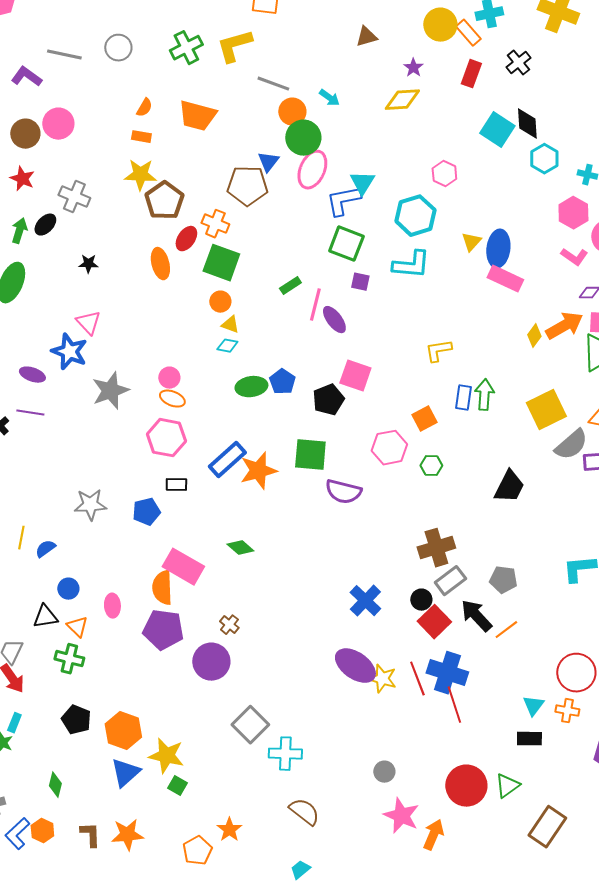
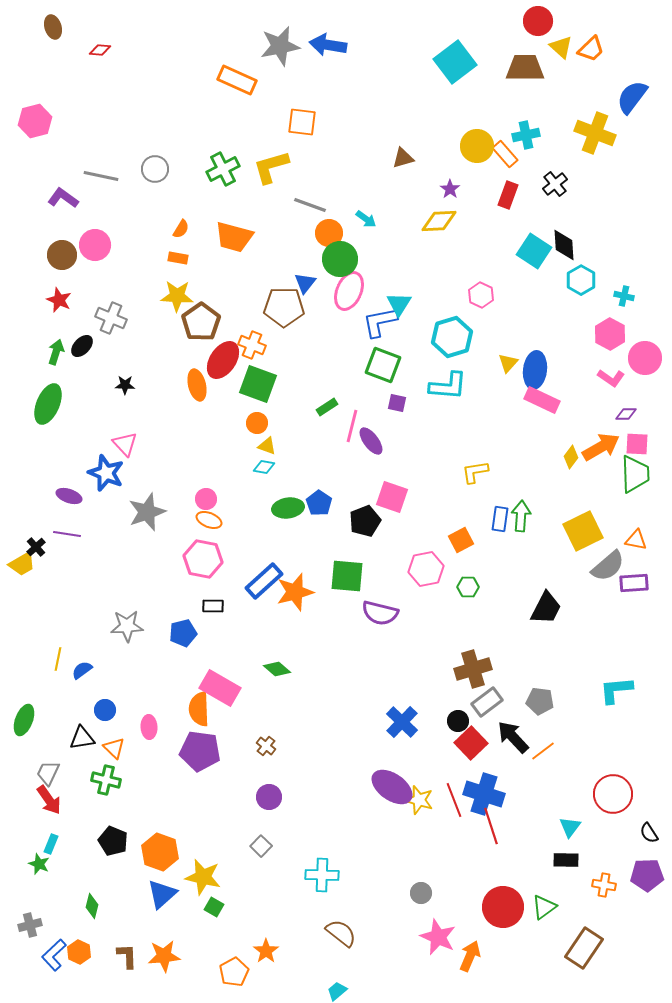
red ellipse: (186, 239) -> (223, 360), size x1.5
purple circle: (211, 662) -> (269, 797), moved, size x0.7
orange cross: (567, 711) -> (604, 885), moved
gray square: (250, 725) -> (261, 846), moved, size x0.6

